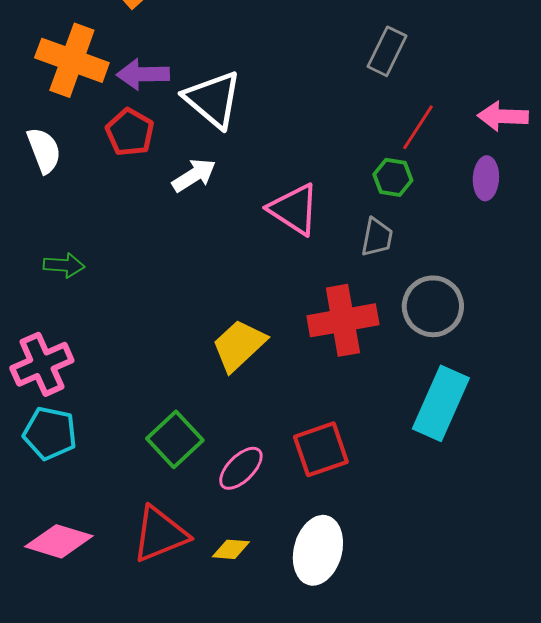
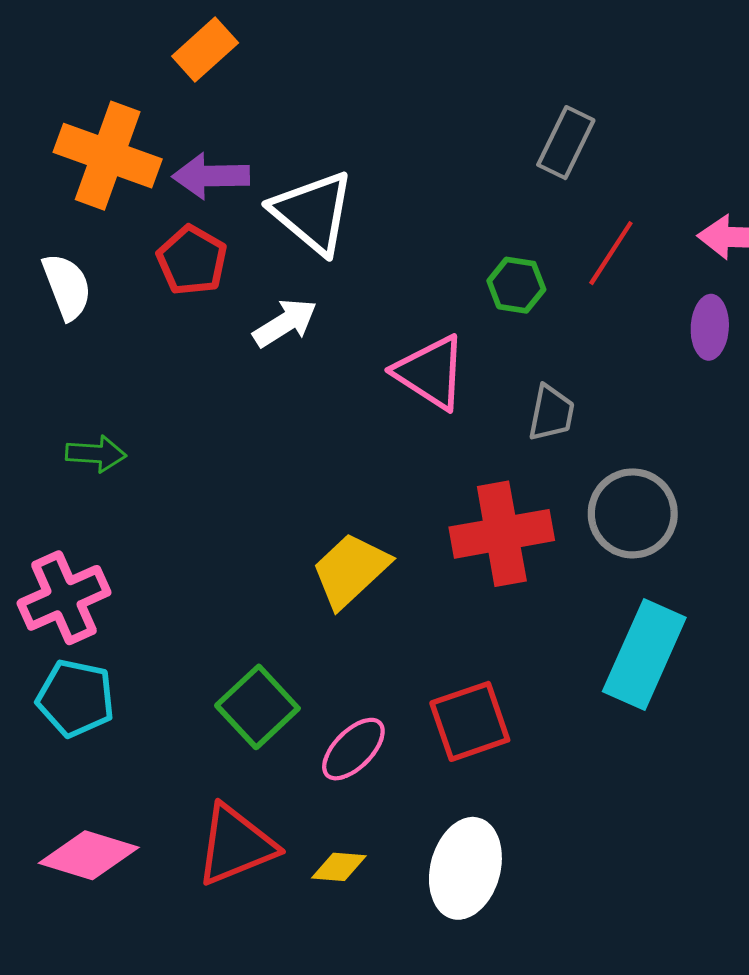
green hexagon: (393, 177) -> (516, 285), moved

